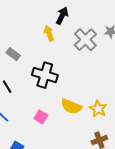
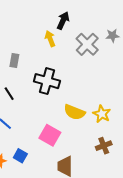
gray rectangle: (13, 54) -> (14, 61), turned 64
pink square: (41, 117) -> (50, 135), moved, size x1.5

